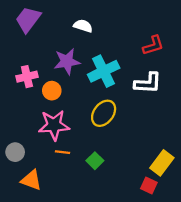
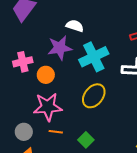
white semicircle: (83, 26) -> (75, 26), moved
gray circle: (15, 152) -> (24, 132), moved

